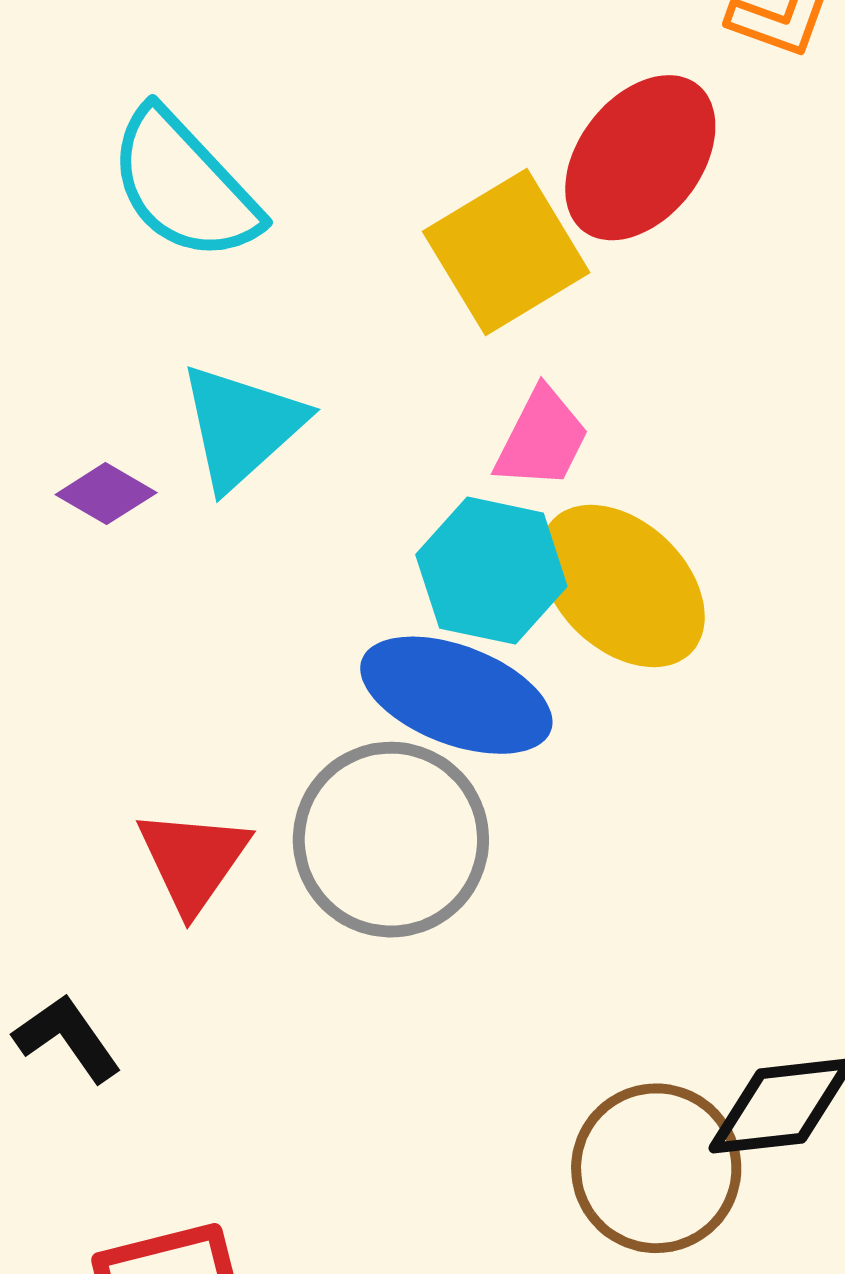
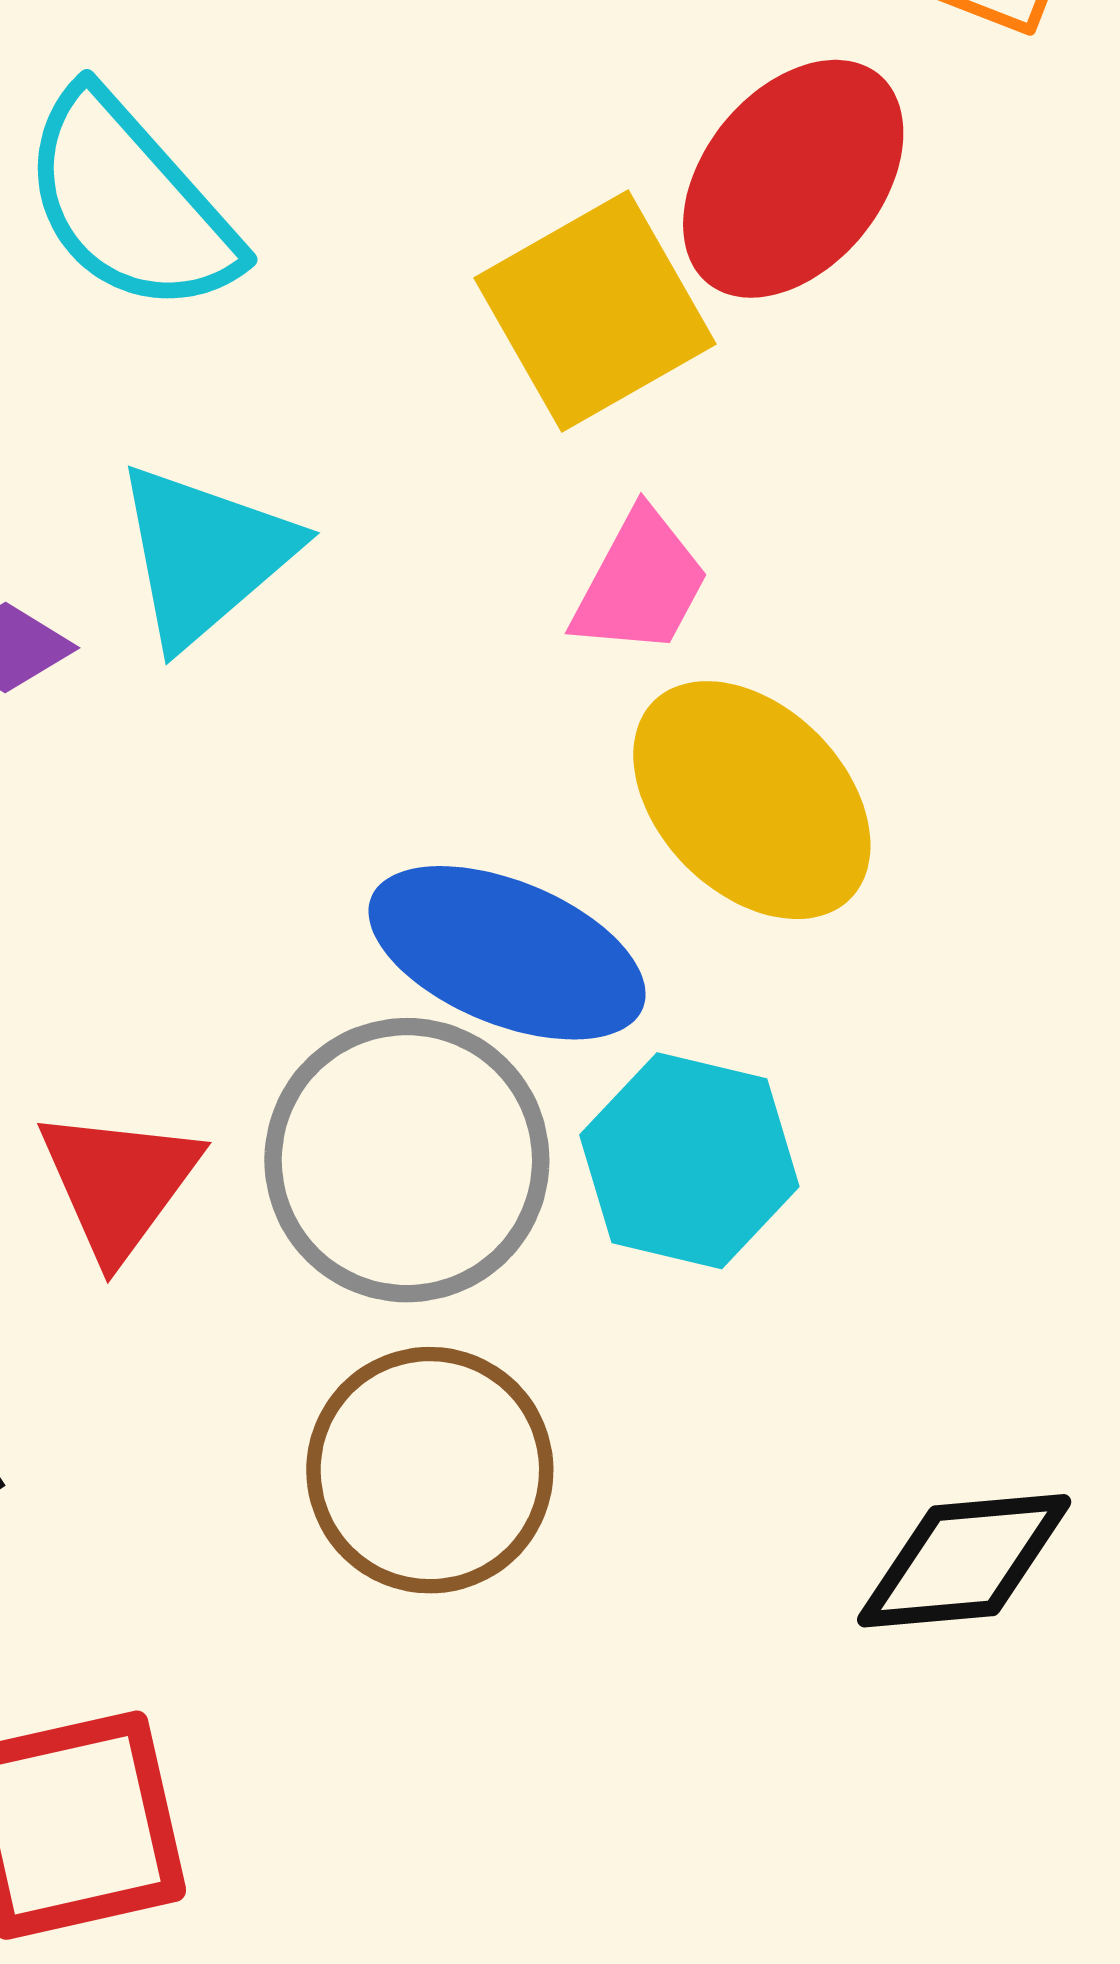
cyan hexagon: (491, 571) -> (689, 1161), moved
brown circle: (656, 1168) -> (430, 1470), moved

